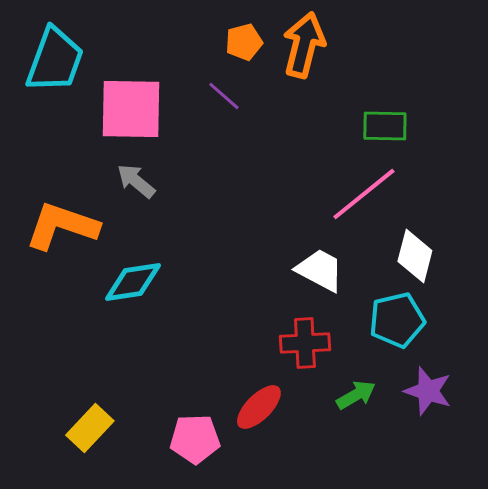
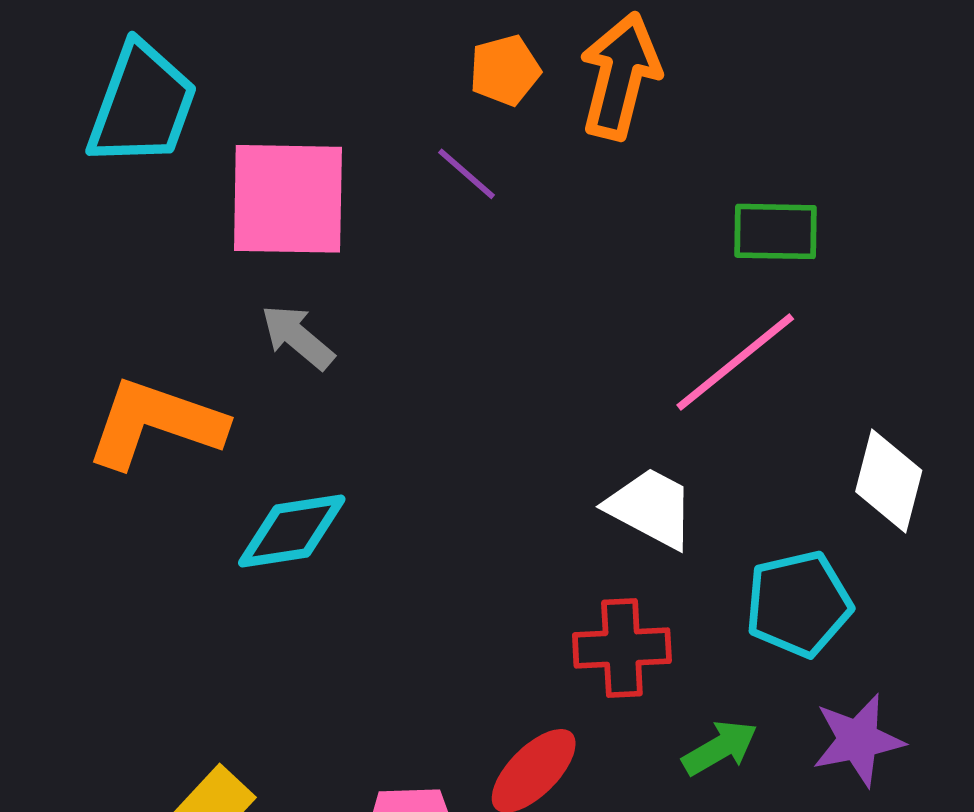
white diamond: (415, 256) -> (889, 481), moved
purple star: (428, 391) -> (858, 740), turned -30

